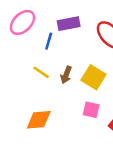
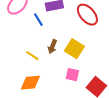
blue line: (49, 41) -> (38, 20), turned -48
yellow line: (41, 72) -> (32, 56), moved

